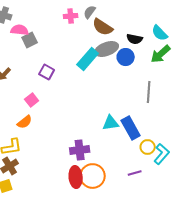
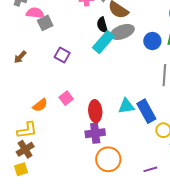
black semicircle: (135, 39) -> (102, 25), moved, turned 63
blue circle: (126, 57) -> (152, 41), moved
pink square: (32, 100) -> (66, 98), moved
purple line: (135, 173) -> (150, 169), moved
red ellipse: (76, 177) -> (95, 111), moved

